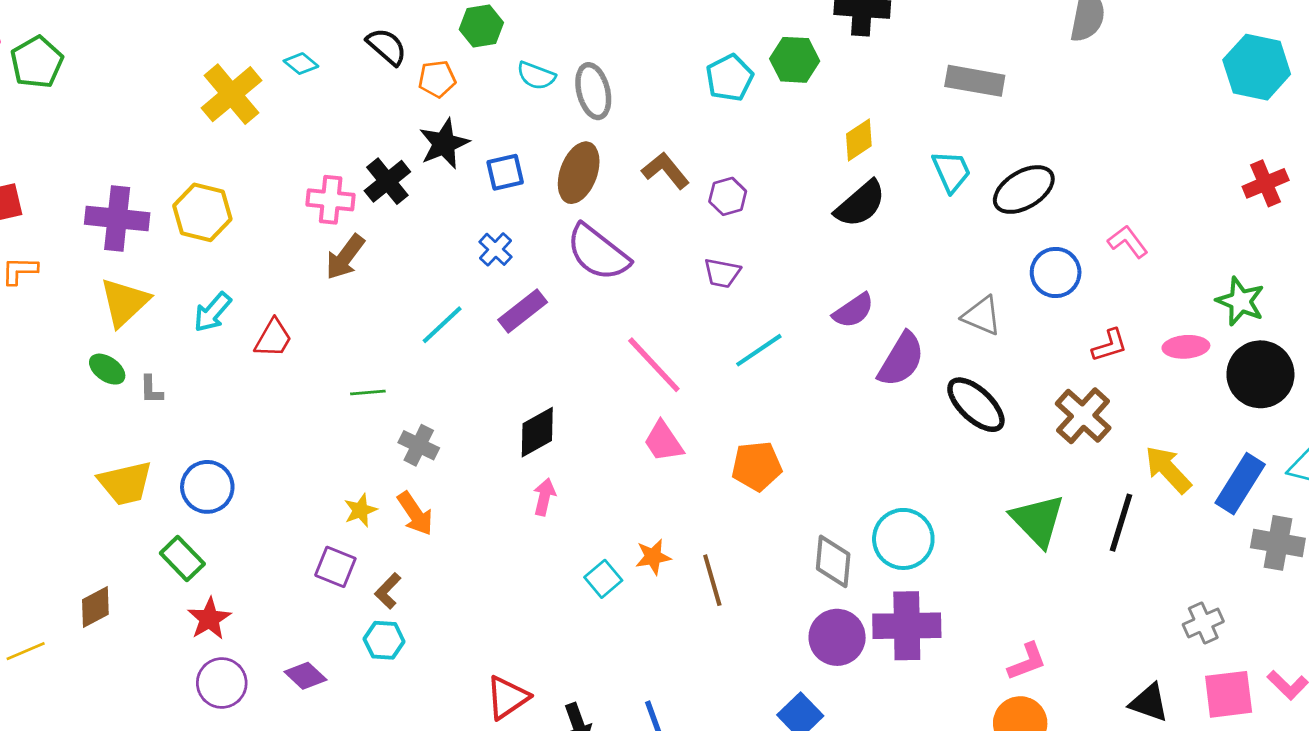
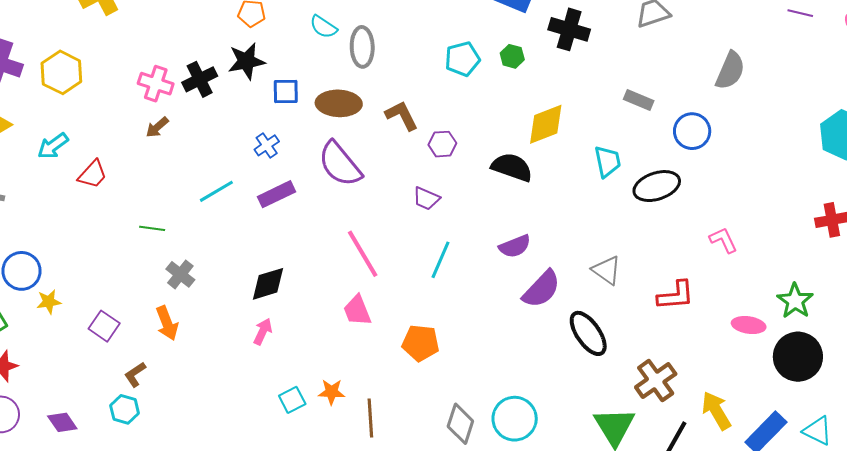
green hexagon: (795, 60) -> (512, 56), size x0.7
gray rectangle: (975, 81) -> (639, 100), size x0.7
yellow diamond: (859, 140) -> (546, 124), size x1.4
brown ellipse: (579, 173) -> (339, 103), turned 60
black semicircle: (860, 204) -> (512, 167), moved, turned -132
brown arrow: (345, 257) -> (157, 127), size x0.7
blue circle: (1056, 272) -> (692, 131), moved
red L-shape: (1110, 345) -> (676, 295), moved, size x1.4
cyan line: (759, 350) -> (440, 260), turned -45
brown cross: (1083, 416) -> (656, 381), moved
yellow star: (360, 510) -> (49, 302), moved
purple square: (335, 567) -> (104, 326), moved

